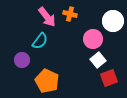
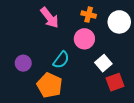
orange cross: (70, 14) -> (89, 15), moved
pink circle: (93, 39) -> (84, 39), moved
cyan semicircle: (40, 41) -> (61, 60), moved

